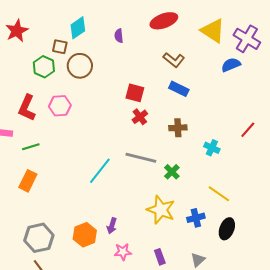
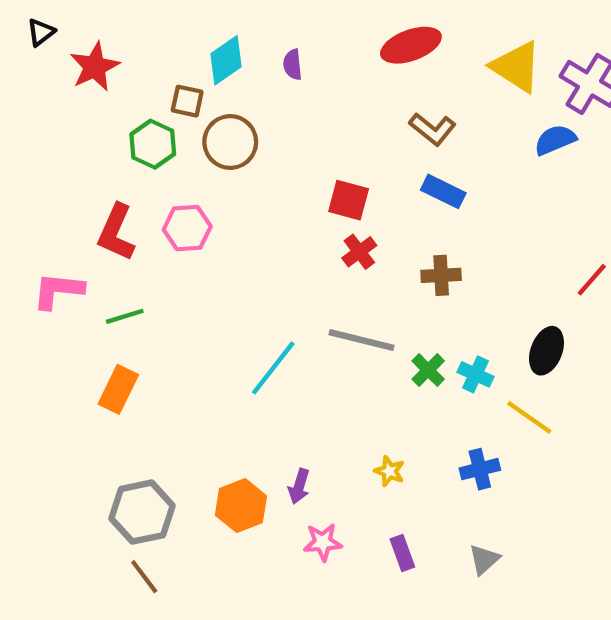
purple semicircle: (119, 36) -> (293, 65), moved
cyan cross: (212, 148) -> (475, 374), moved
yellow star: (161, 210) -> (389, 471), moved, size x0.5
black ellipse: (227, 229) -> (547, 351), moved

